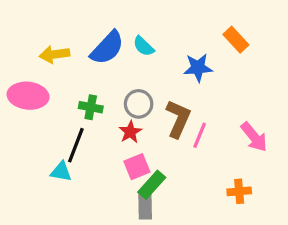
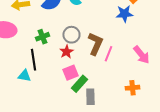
blue star: (198, 68) -> (124, 14), moved
green cross: (91, 107) -> (42, 37), turned -32
black line: (76, 145) -> (33, 60), turned -30
gray rectangle: (145, 206) -> (90, 97), moved

